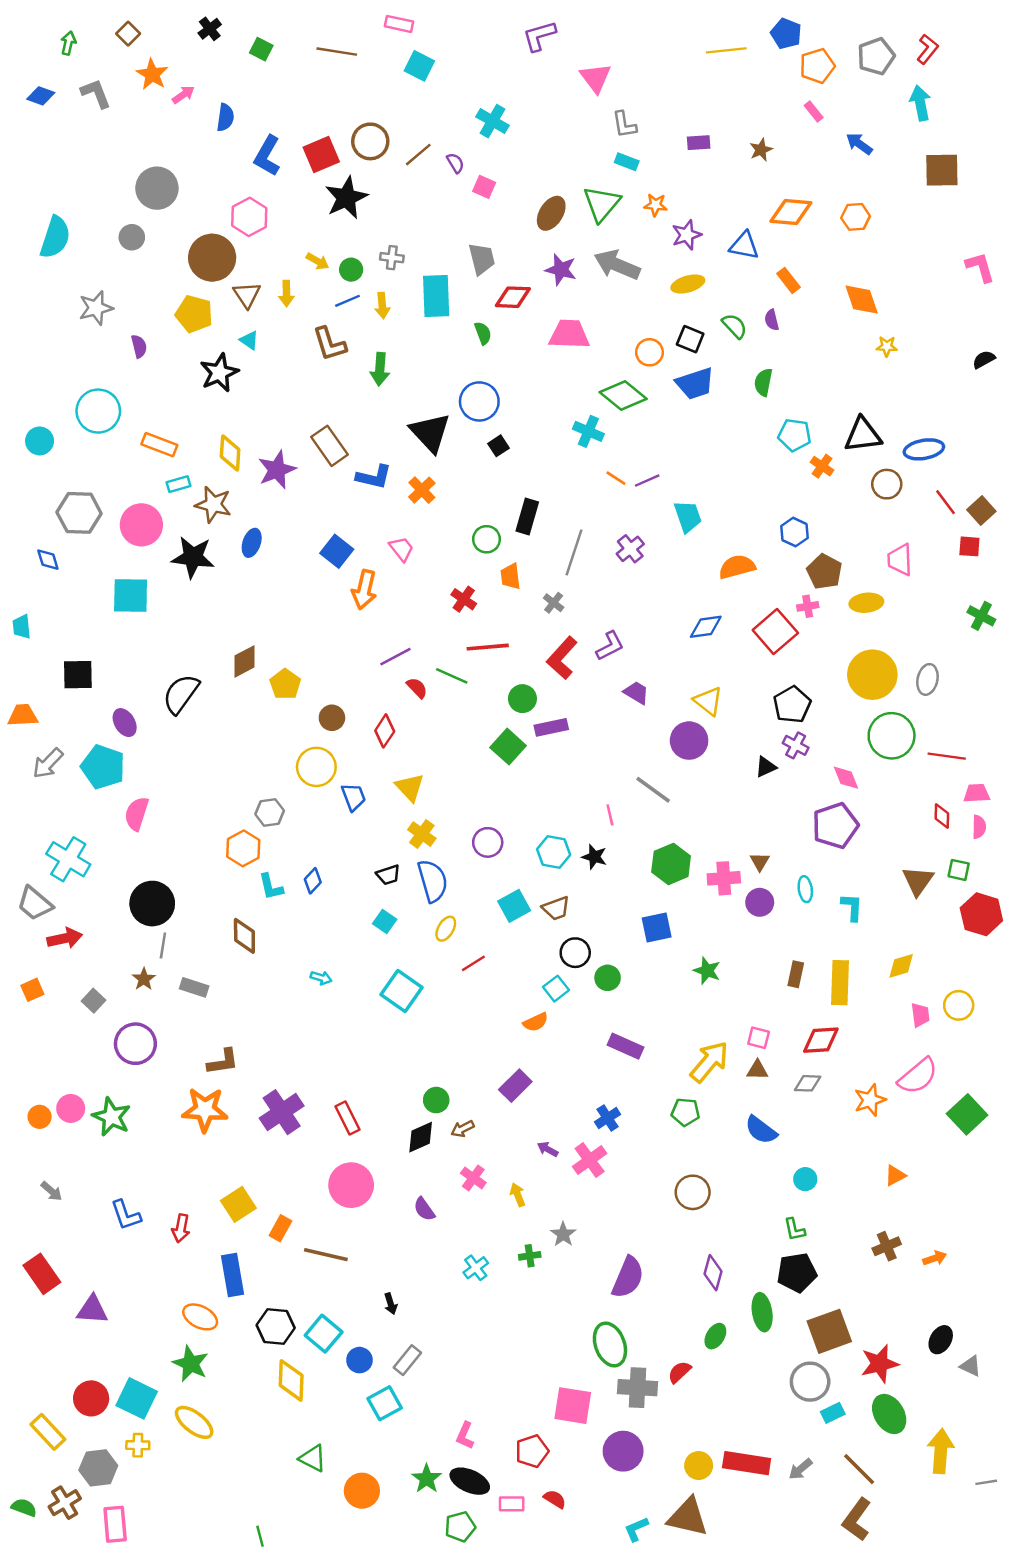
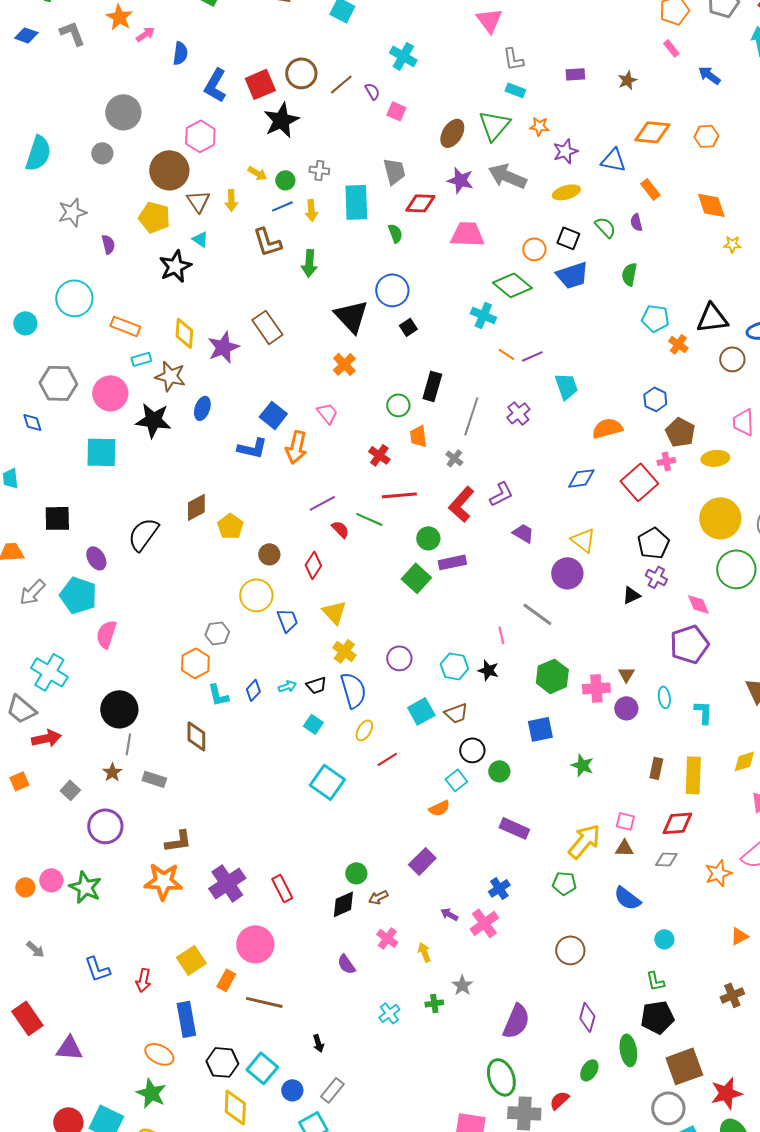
blue L-shape: (374, 477) -> (252, 448), moved
cyan arrow: (321, 978) -> (287, 686), moved, turned -36
pink circle: (351, 1185) -> (255, 944), moved

